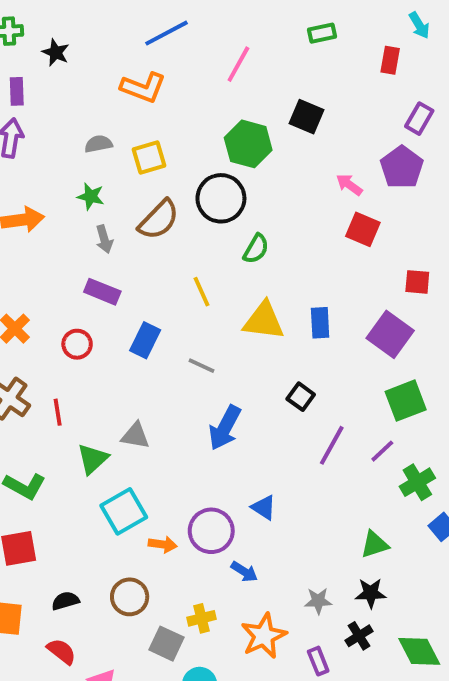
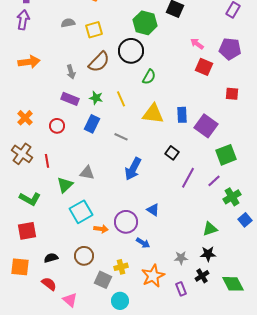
purple pentagon: (402, 167) -> (230, 49), moved, turned -30
green star: (91, 196) -> (96, 98), moved
purple square: (390, 334) -> (206, 126), moved

